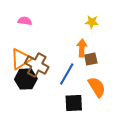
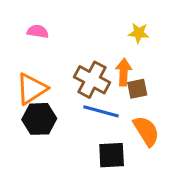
brown cross: (37, 65) -> (92, 80), moved
blue line: (67, 74) -> (101, 111), turned 75

